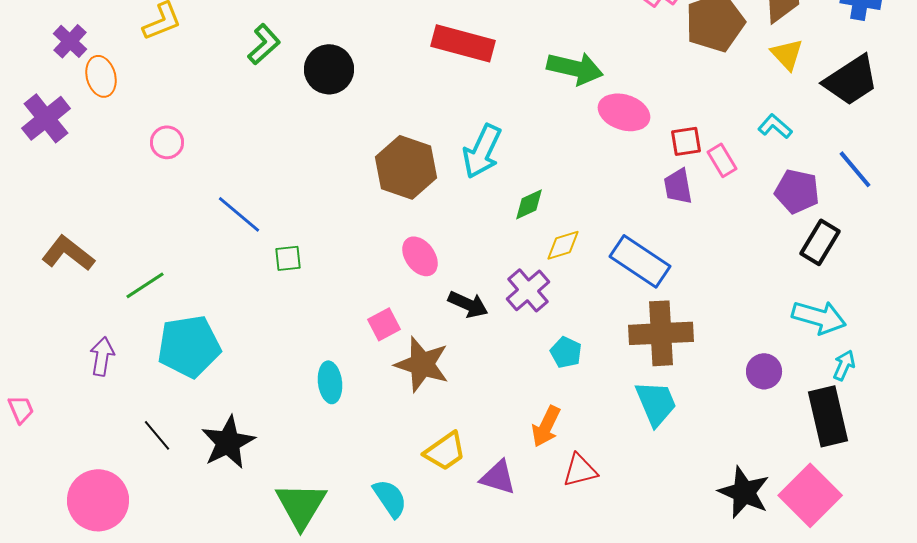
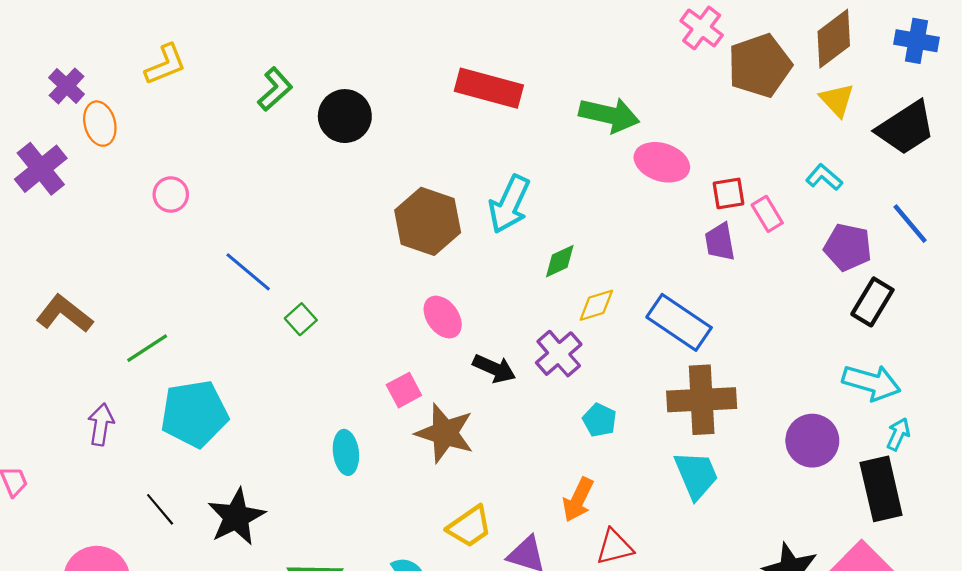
green square: (288, 258) -> (301, 319), turned -36
purple circle: (764, 371) -> (812, 441), size x1.4

